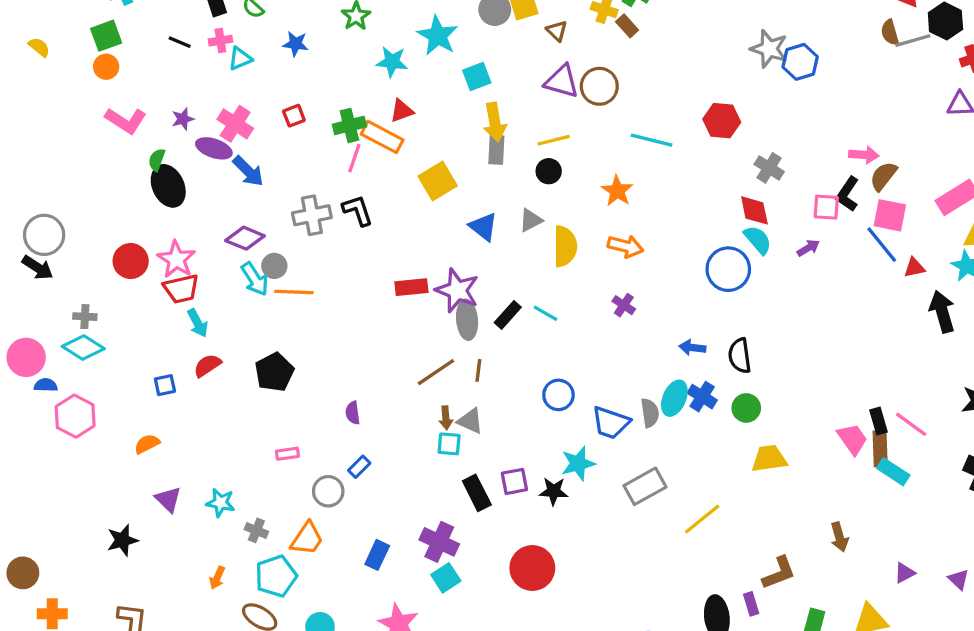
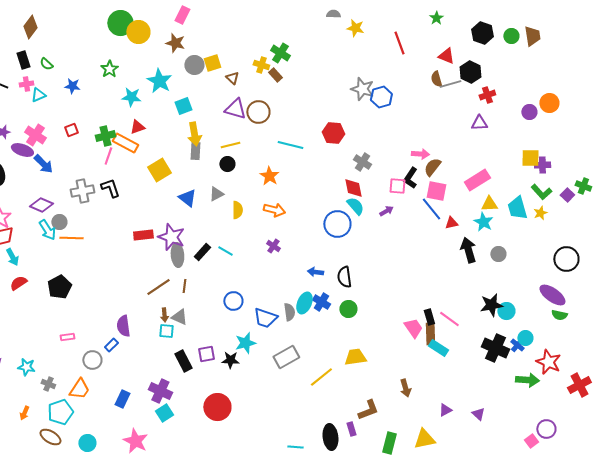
yellow semicircle: (565, 246) -> (237, 210), size x0.7
purple semicircle: (353, 413) -> (123, 326), moved, size x1.5
yellow trapezoid: (769, 459) -> (355, 357), moved

